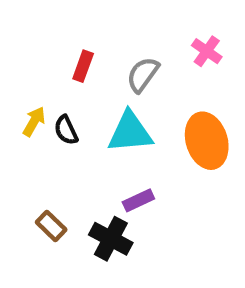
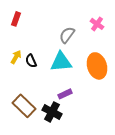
red rectangle: (83, 66) -> (16, 19), moved
brown rectangle: (51, 226) -> (24, 106), size x1.6

